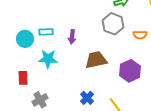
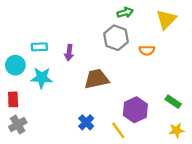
cyan circle: (25, 39) -> (15, 65), moved
purple hexagon: (130, 71) -> (135, 110), moved
gray cross: (40, 100) -> (18, 125), moved

